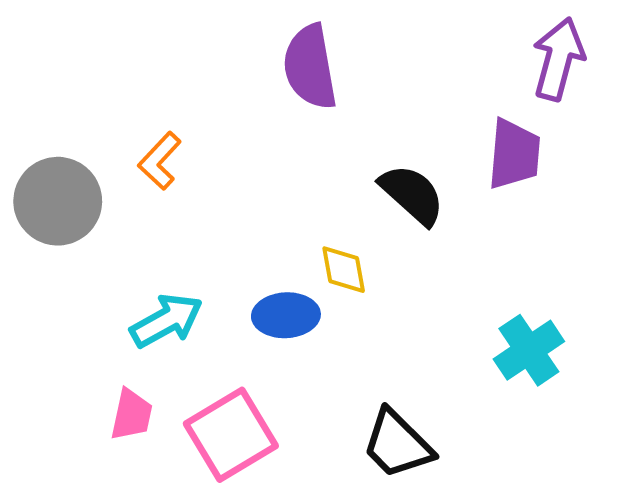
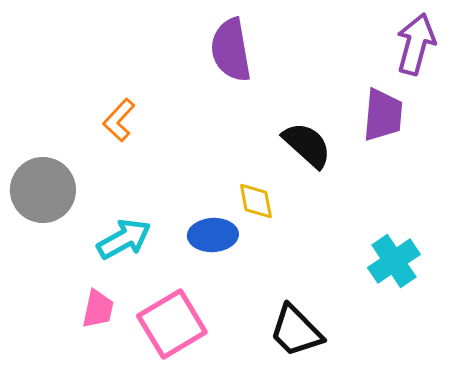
gray circle: (58, 201) -> (43, 190), moved

